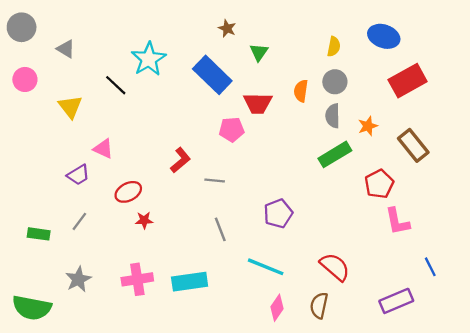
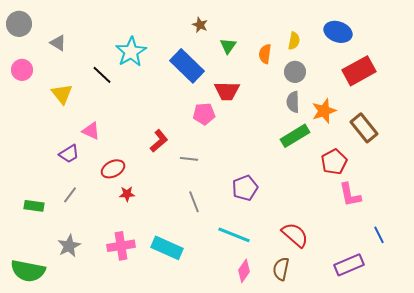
orange semicircle: (301, 91) -> (265, 54), moved
orange star: (368, 126) -> (324, 111), size x1.4
cyan rectangle: (190, 282) -> (167, 248), turned 32

